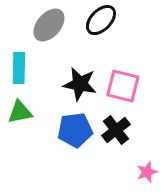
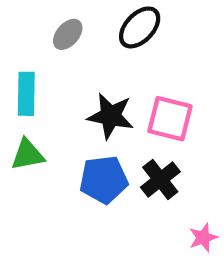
gray ellipse: (49, 25) -> (68, 34), size x0.7

